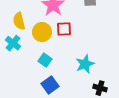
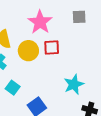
cyan square: (45, 60) -> (13, 88), moved

